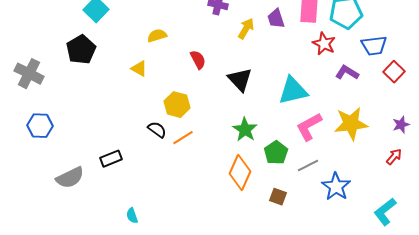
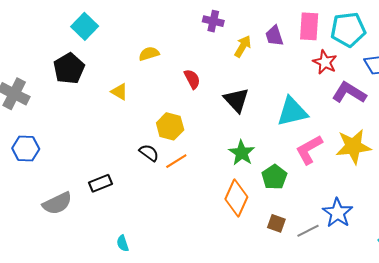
yellow triangle: (139, 69) -> (119, 92), moved
purple L-shape: (347, 73) -> (349, 93), size x1.4
gray line: (308, 166) -> (308, 231), moved

